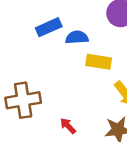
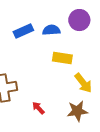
blue semicircle: (77, 37) -> (51, 30), moved

